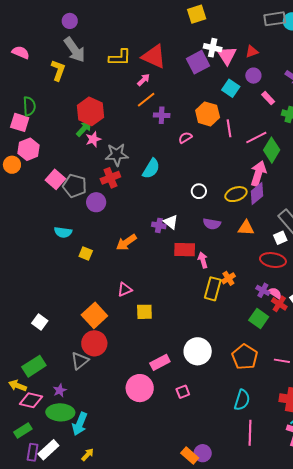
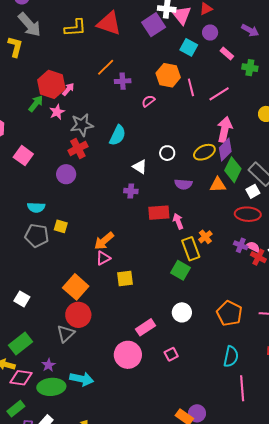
pink arrow: (144, 80) -> (68, 89), moved
green arrow: (84, 129) -> (36, 104), moved
green diamond: (272, 150) -> (233, 170), moved
gray pentagon: (75, 186) -> (37, 236), moved
white triangle: (171, 222) -> (140, 167), moved
orange arrow: (126, 242) -> (104, 241), moved
yellow rectangle: (213, 289) -> (191, 249), turned -30
green square: (259, 318) -> (180, 270), moved
white circle: (198, 351) -> (182, 312), size x0.7
cyan arrow: (80, 424) -> (82, 379), moved, turned -95

